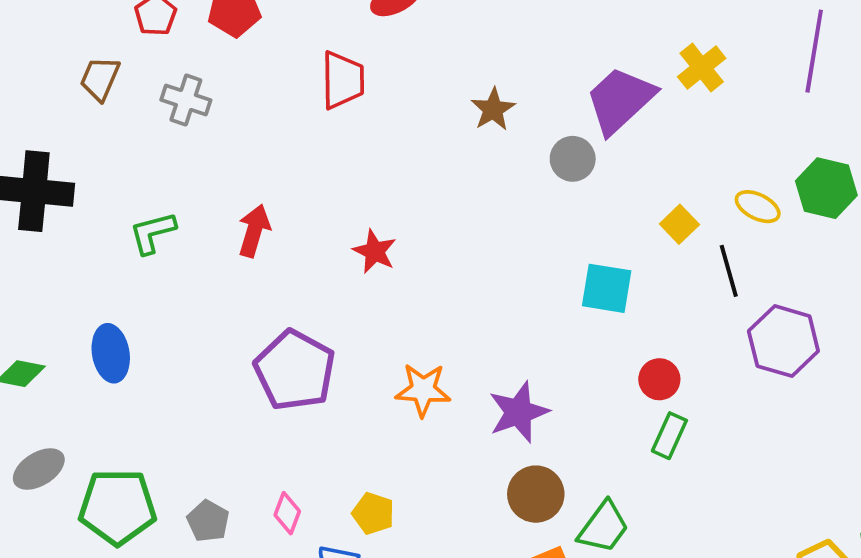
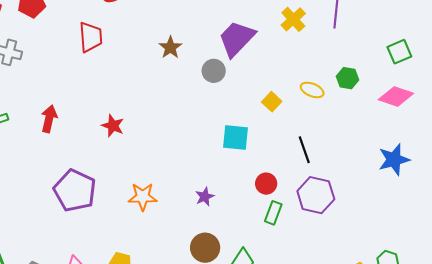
yellow cross: (702, 67) -> (293, 19), moved
green hexagon: (826, 188) -> (347, 78), size x0.7
black line: (729, 271) -> (304, 150), moved
purple hexagon: (783, 341) -> (316, 195), moved
purple star: (519, 412) -> (205, 197), moved, size x0.6

